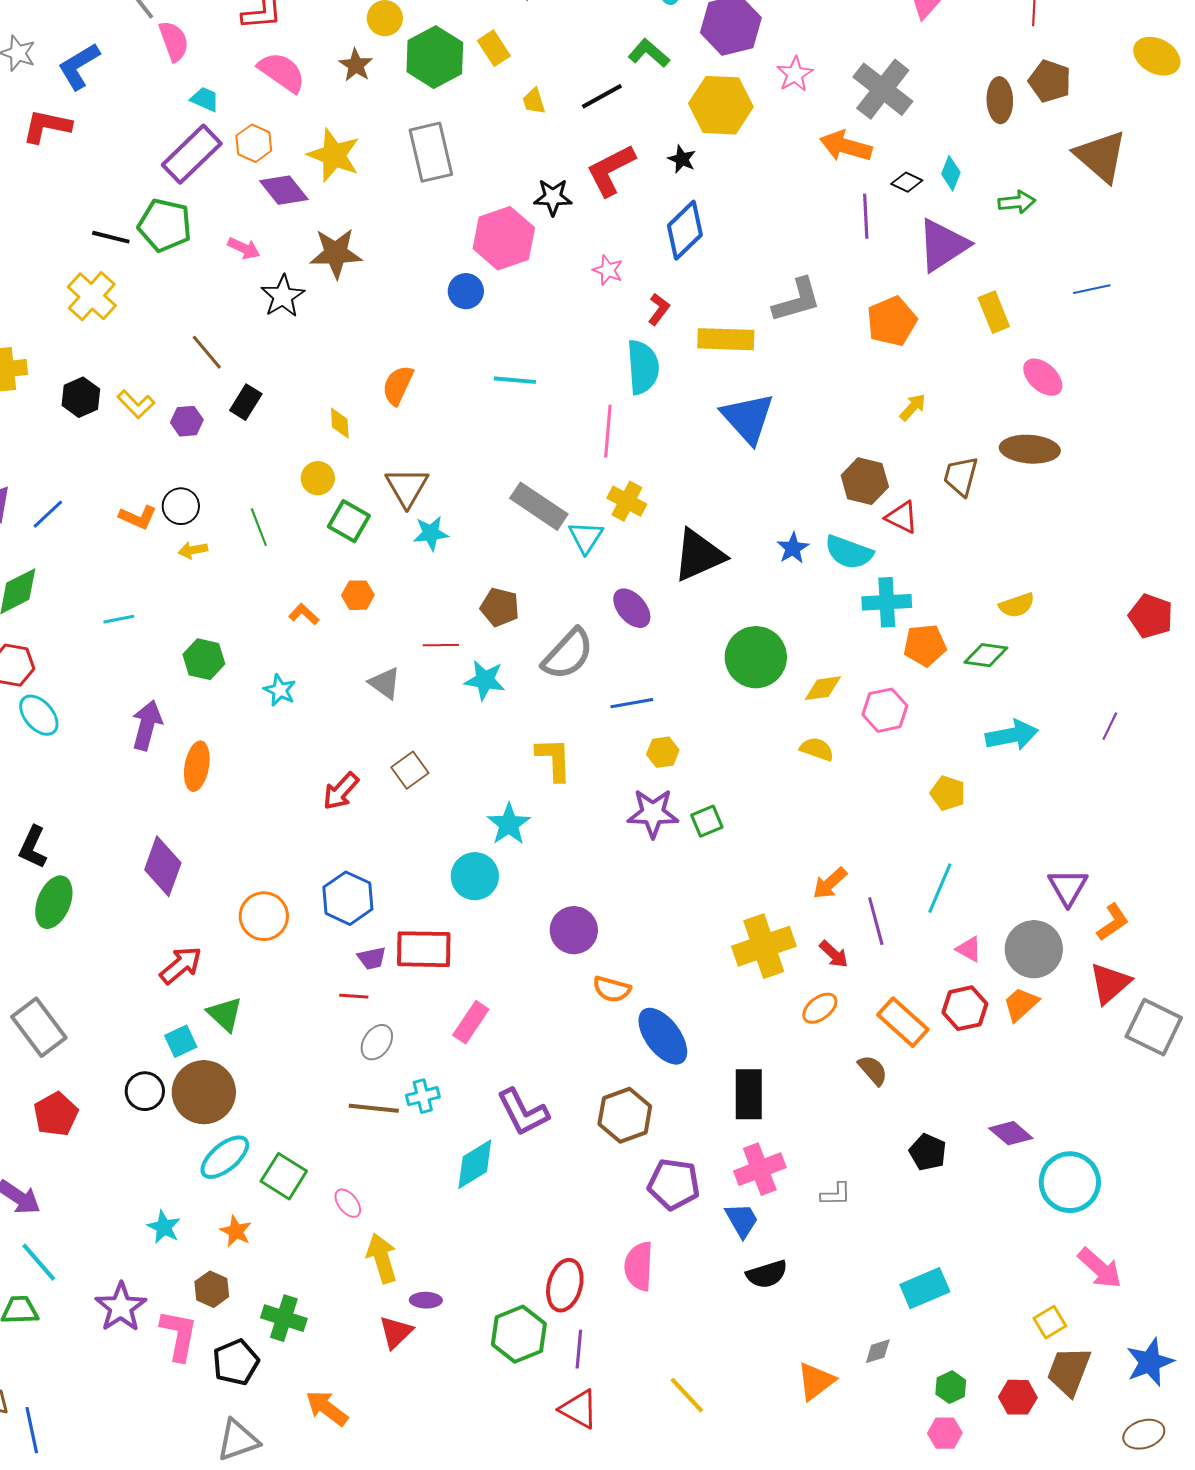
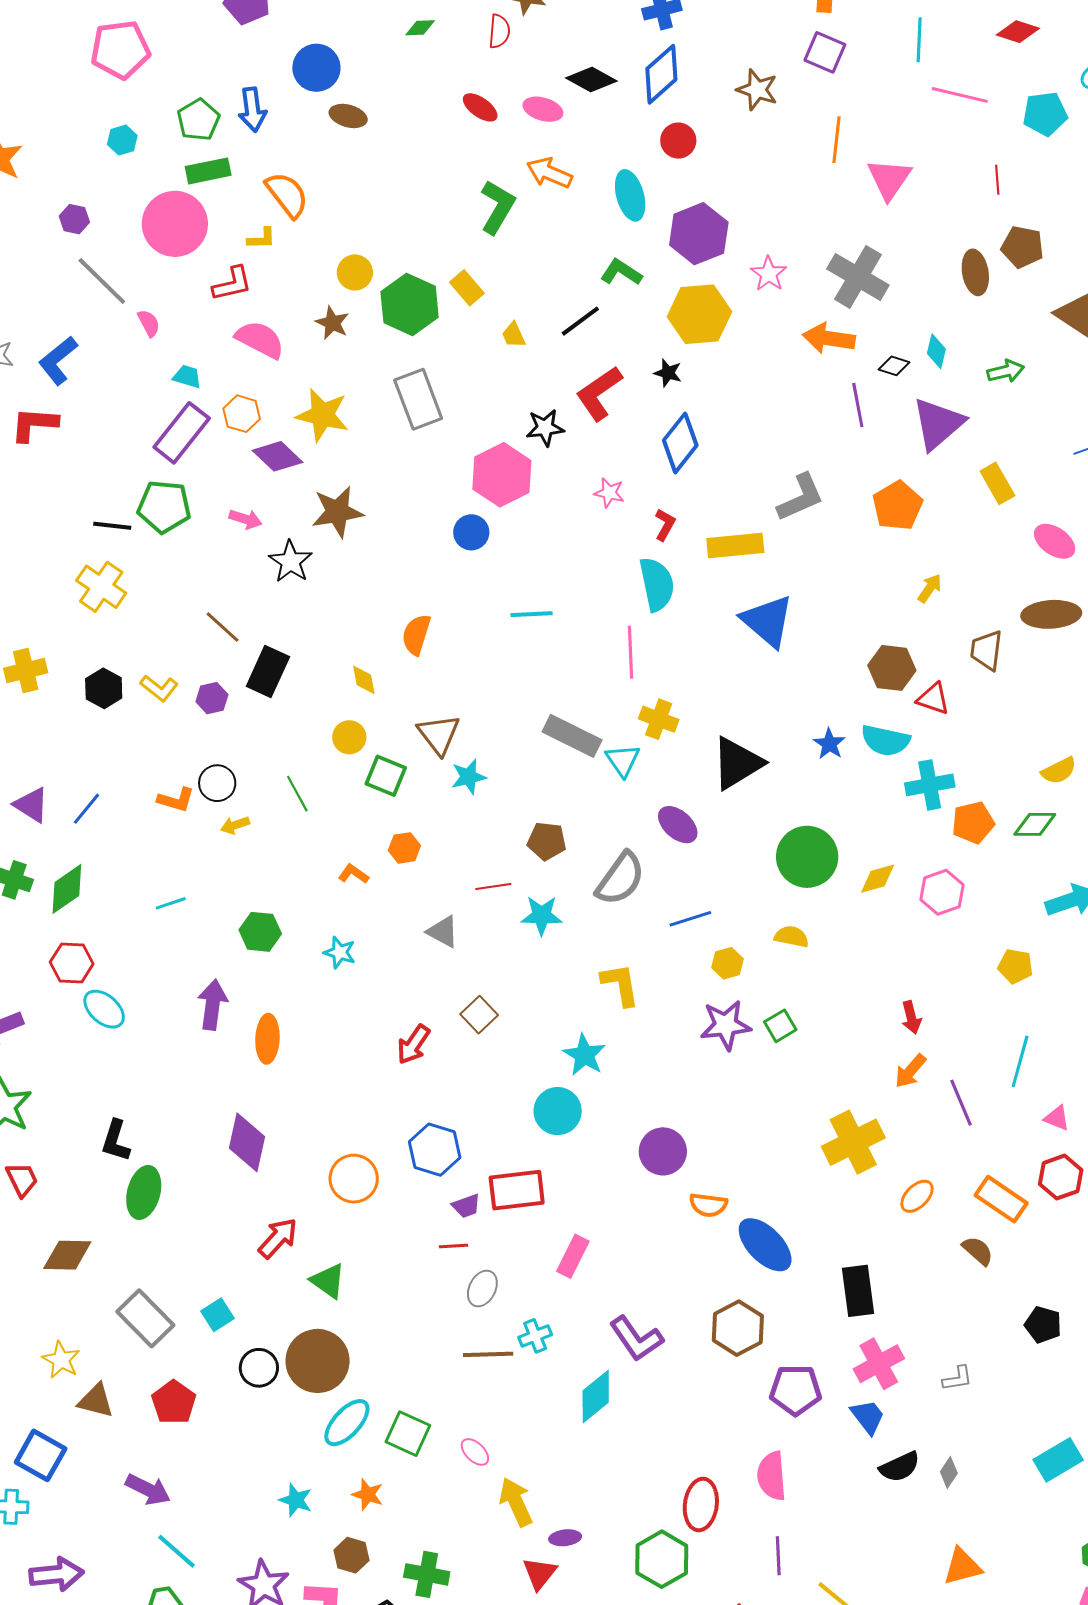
pink semicircle: (174, 41) -> (149, 323), size x0.7
black rectangle: (246, 402) -> (268, 671), size x1.4
yellow semicircle: (817, 749) -> (792, 937), moved
red arrow: (834, 954) -> (911, 1017), moved, turned 40
cyan square: (181, 1041) -> (218, 1315), moved
purple line: (579, 1349) -> (778, 1556), moved
gray diamond: (878, 1351) -> (949, 1472), moved, turned -32
orange triangle: (816, 1381) -> (962, 1566), turned 30

